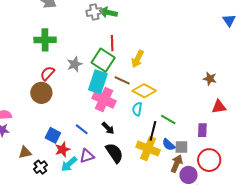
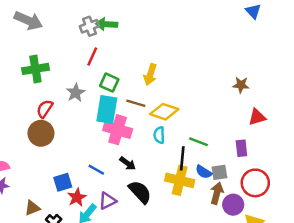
red line: (112, 43) -> (92, 57), moved, turned 35
green square: (103, 60) -> (109, 83), size x0.7
blue square: (53, 135) -> (63, 182), turned -35

